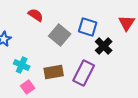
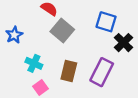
gray square: (60, 35) -> (62, 31), moved
brown rectangle: (54, 72) -> (69, 71), turned -66

